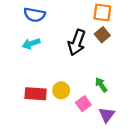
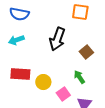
brown square: (102, 35) -> (86, 52), moved
red rectangle: (36, 94) -> (20, 74), moved

